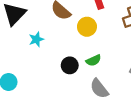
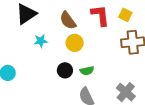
yellow circle: (87, 27) -> (75, 43), moved

